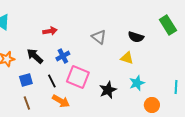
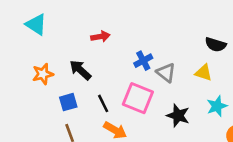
gray triangle: (99, 37) -> (166, 73), moved
blue cross: (63, 56) -> (143, 61), moved
black star: (108, 90) -> (178, 116), turned -30

